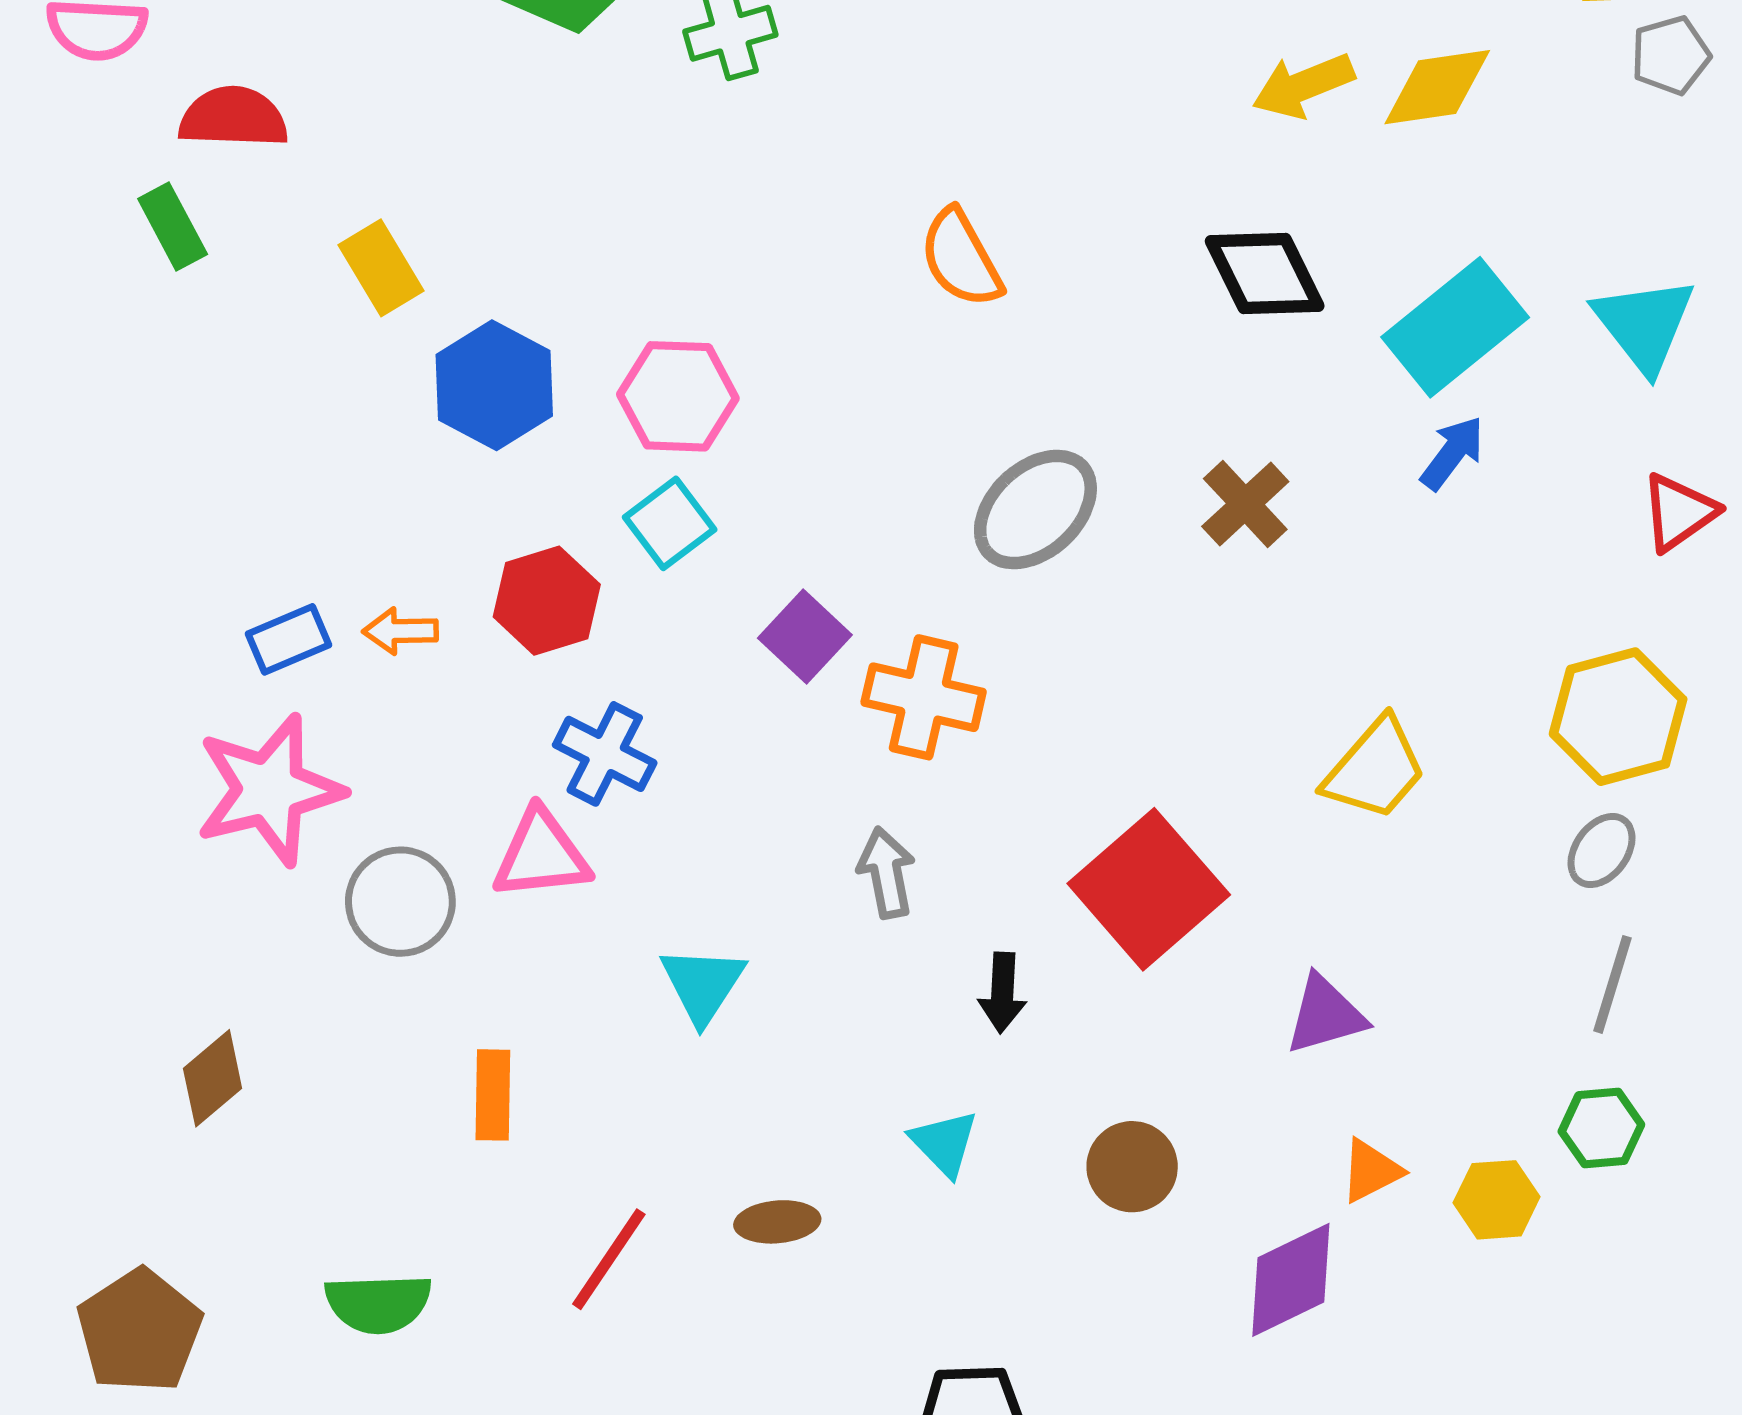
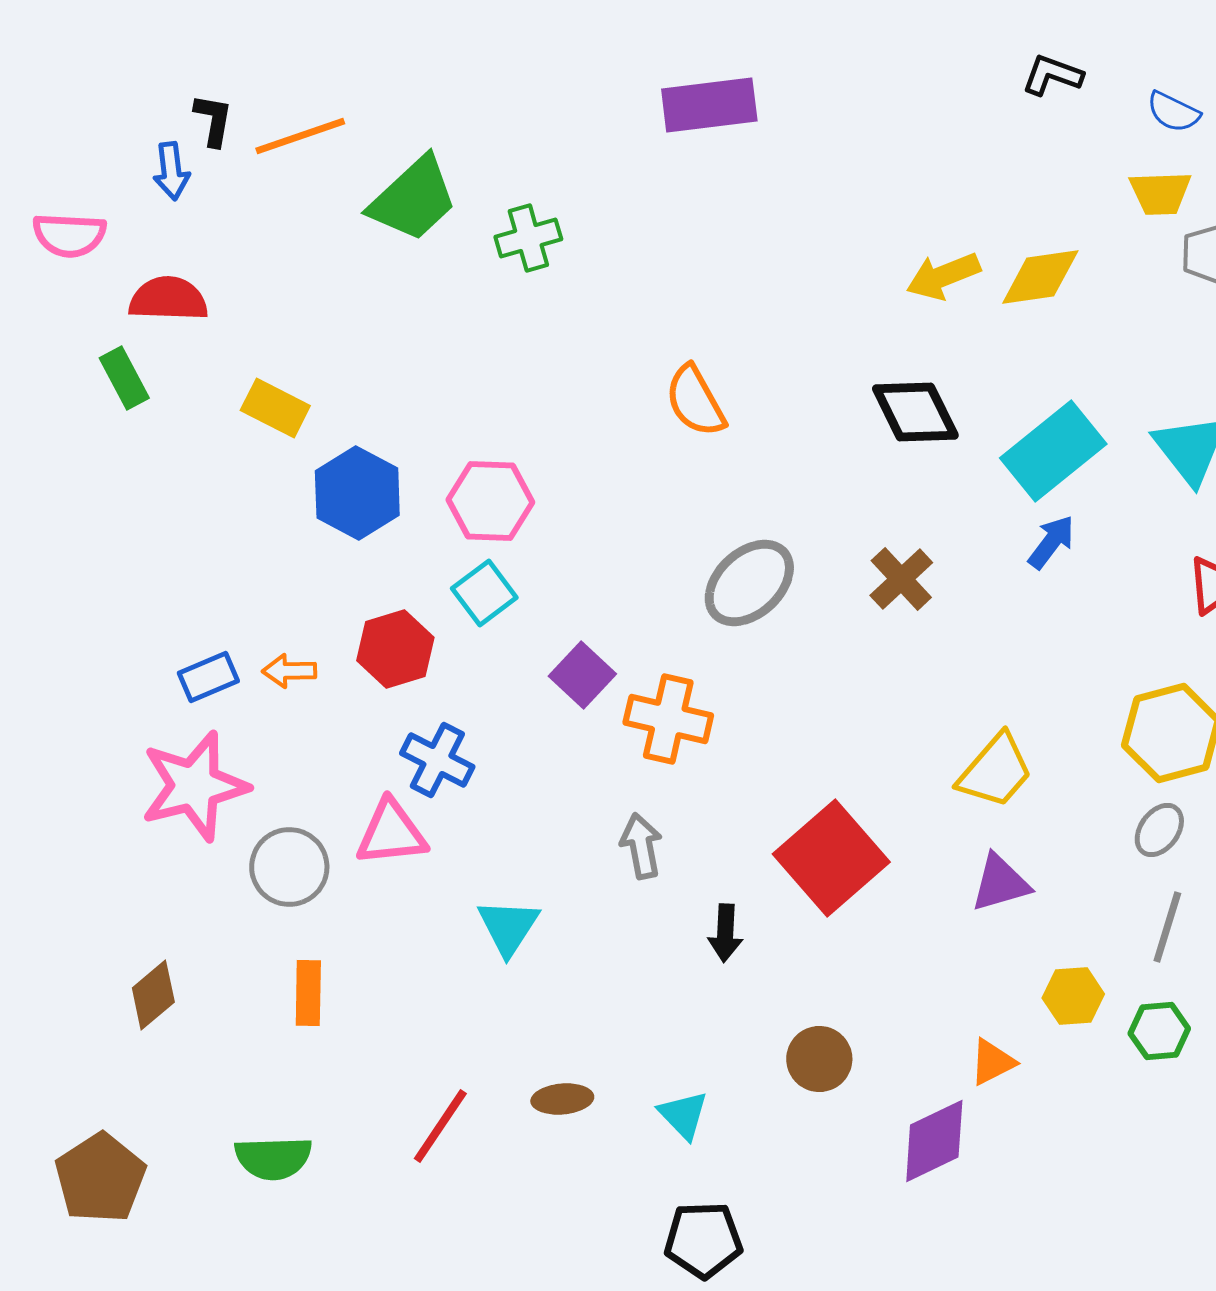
yellow rectangle: (381, 268) -> (275, 408), turned -32
purple triangle: (1325, 1015) -> (1000, 883), moved
orange rectangle: (493, 1095) -> (308, 993), moved
cyan triangle: (944, 1143) -> (683, 1115), moved
yellow hexagon: (1497, 1200) -> (1073, 996), moved

